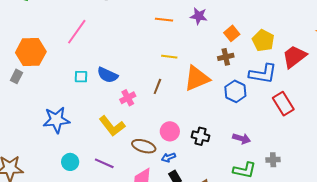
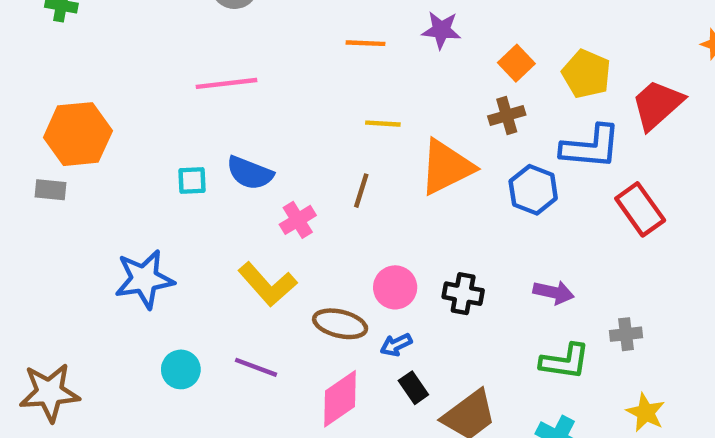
pink line: (77, 32) -> (226, 83), moved, turned 52
gray rectangle: (17, 76) -> (50, 190), turned 72

